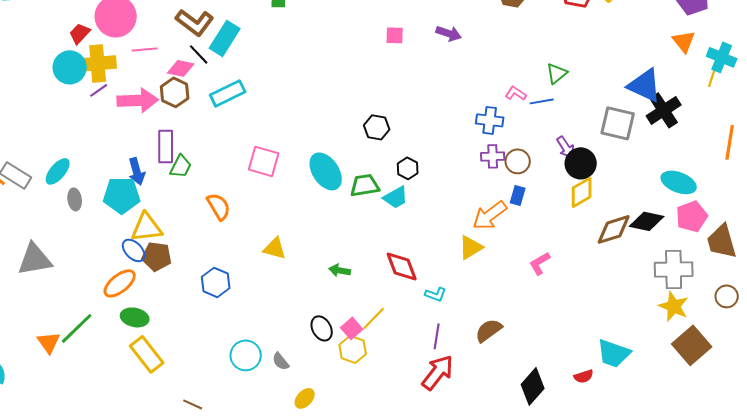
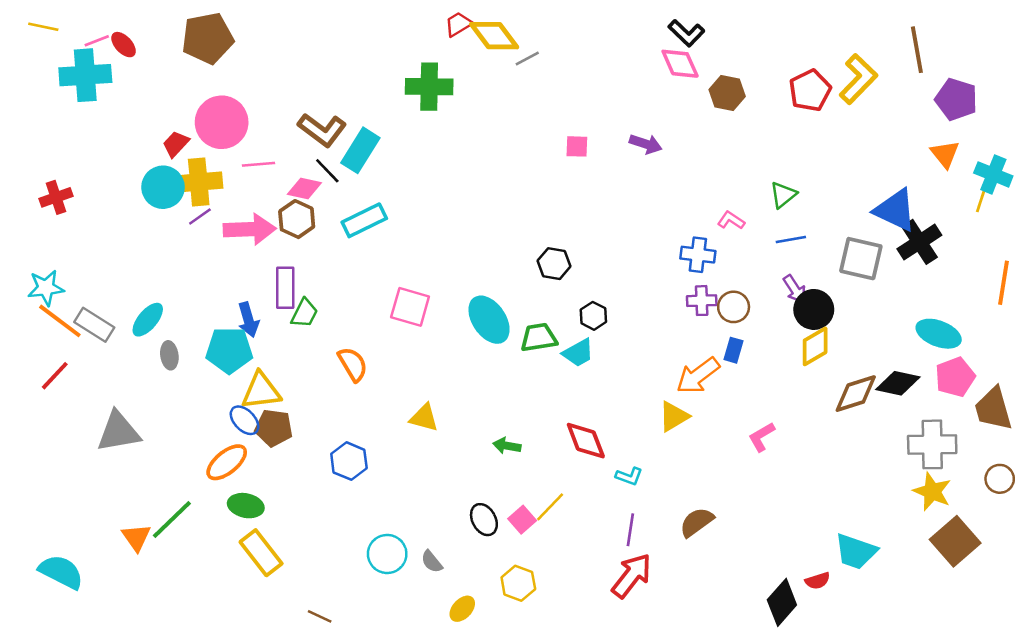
blue line: (542, 101) -> (791, 239), moved
yellow hexagon: (353, 349) -> (518, 583), moved
black diamond: (533, 386) -> (782, 602), moved

